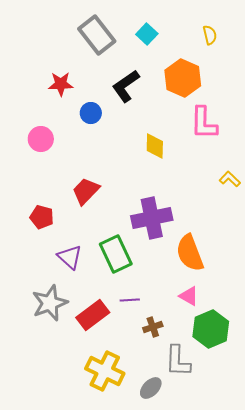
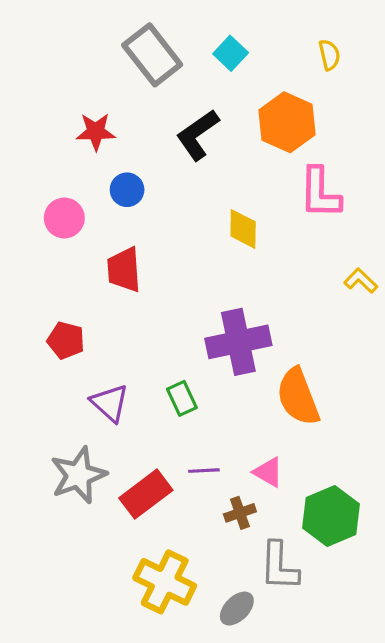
blue circle: (91, 113) -> (127, 190), moved
red trapezoid: (86, 191) -> (124, 270), moved, turned -48
green rectangle: (116, 254) -> (182, 398), size x0.6
pink triangle: (189, 296) -> (268, 472), moved

